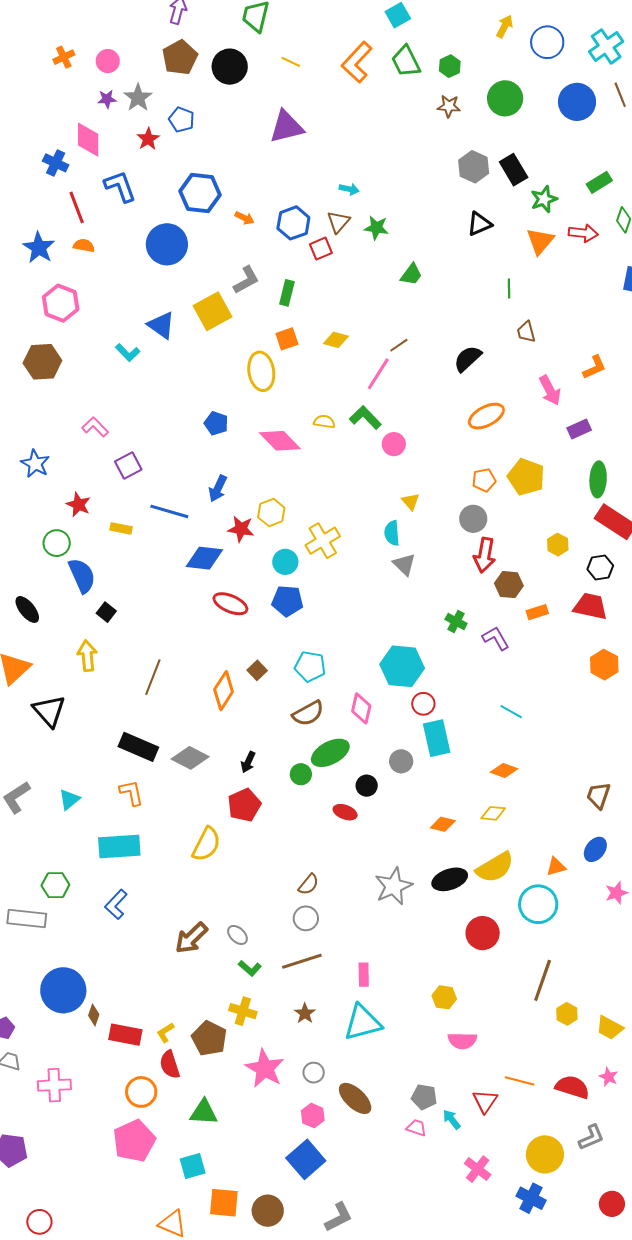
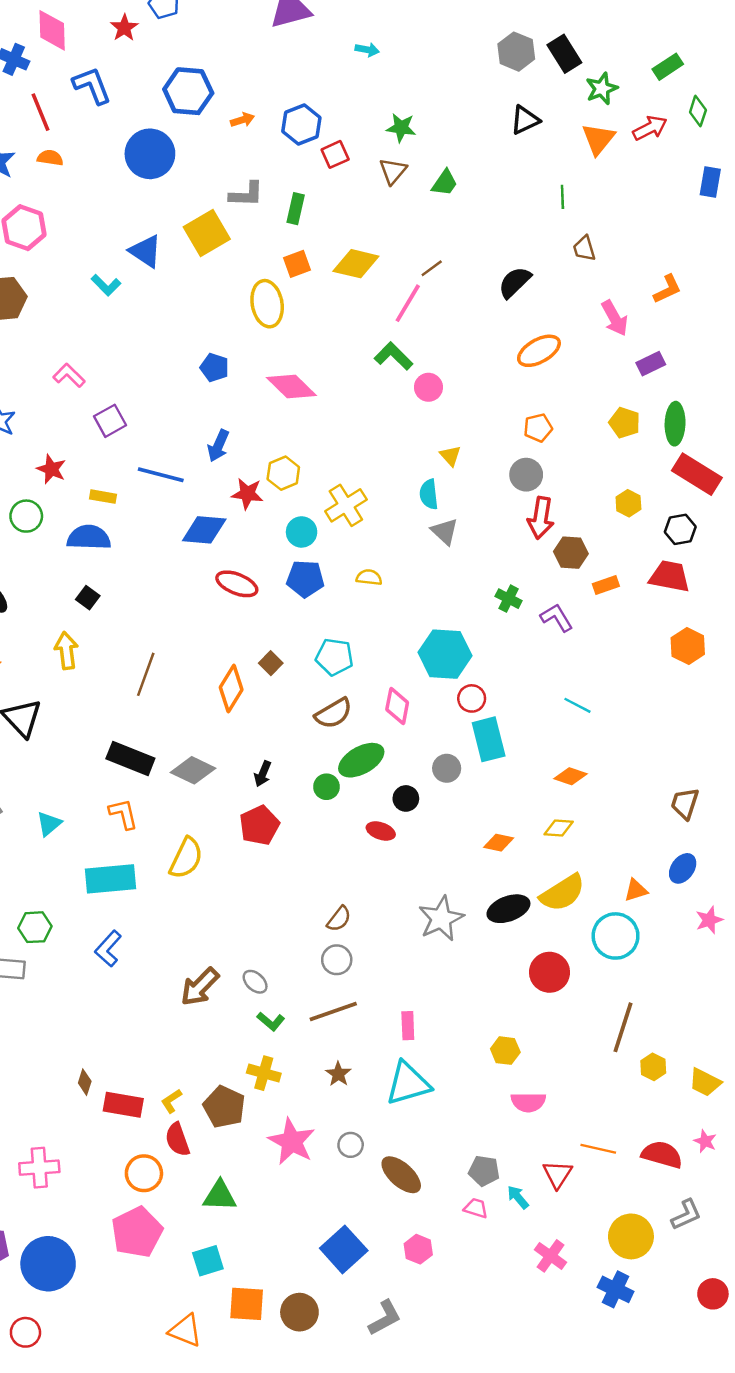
cyan arrow: (349, 189) -> (367, 50), moved
orange arrow: (244, 218) -> (242, 120), turned -42
brown triangle: (338, 222) -> (393, 171), moved
red arrow: (583, 233) -> (650, 128), turned -32
gray L-shape: (246, 280) -> (246, 194), turned 32
yellow diamond: (336, 340) -> (356, 264), size x1.5
yellow semicircle: (324, 422) -> (369, 577), moved
yellow pentagon: (526, 477) -> (625, 423), moved, size x0.7
blue semicircle: (82, 576) -> (89, 538), moved, turned -63
yellow semicircle: (206, 844) -> (186, 858), moved
blue circle: (63, 990) -> (48, 1264), moved
pink hexagon: (313, 1116) -> (418, 1249), moved

